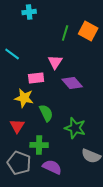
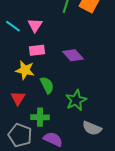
pink triangle: (55, 62) -> (35, 25), moved
green star: (75, 128) -> (76, 100), turned 30

